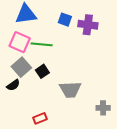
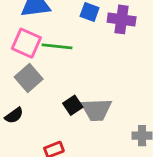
black square: (42, 71) -> (73, 105), moved
black semicircle: (13, 85) -> (14, 115), moved

